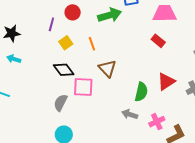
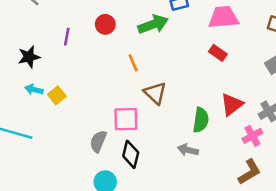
purple line: (51, 24) -> (67, 37), moved
yellow square: (66, 43) -> (57, 95), moved
black diamond: (64, 70) -> (131, 154), moved, turned 55
pink cross: (157, 122) -> (252, 136), moved

